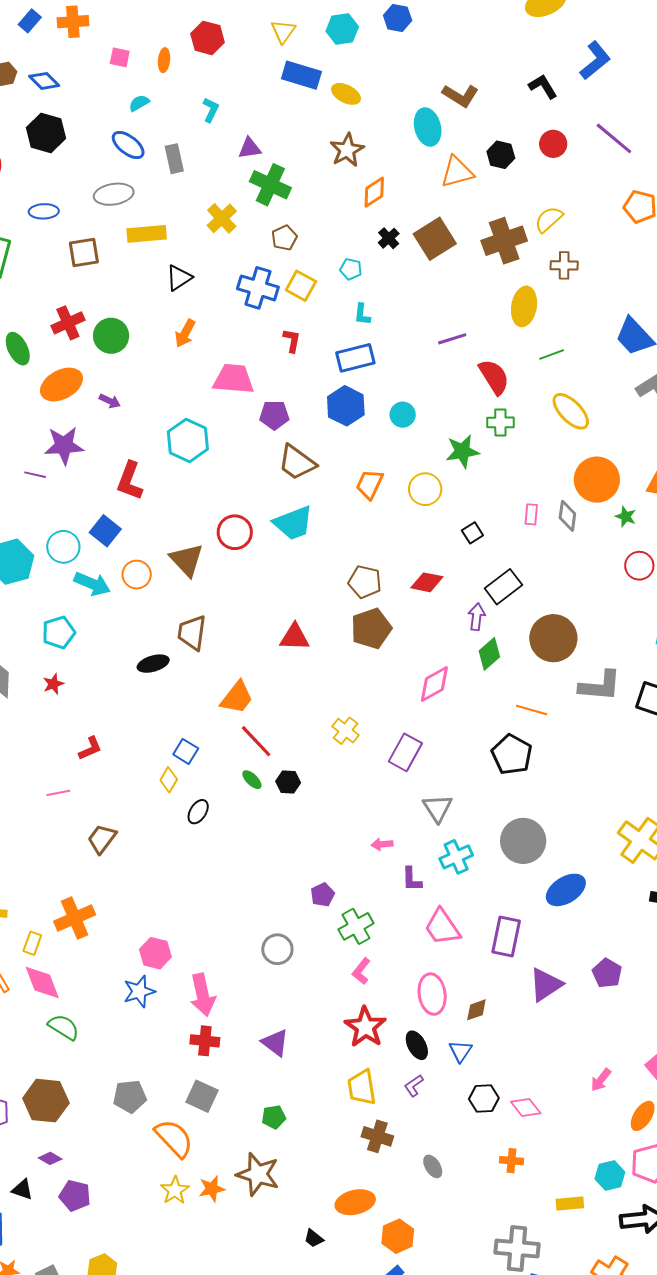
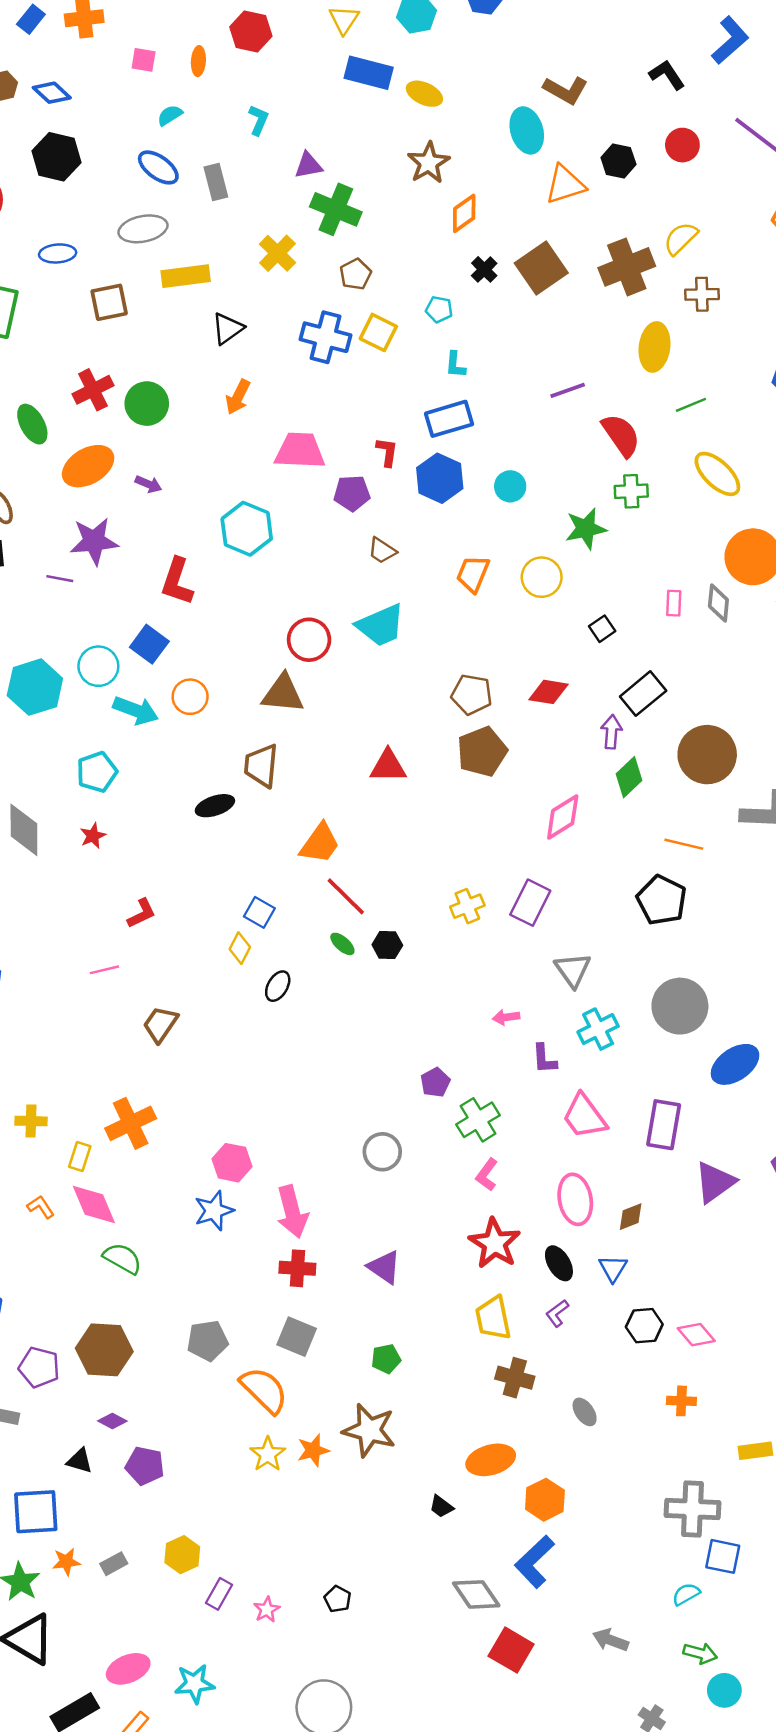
red L-shape: (292, 341) -> (387, 452), moved
brown trapezoid: (297, 462) -> (382, 551), size x0.6
brown triangle: (187, 560) -> (283, 694), moved, turned -39
yellow cross: (346, 731) -> (467, 906), moved, turned 32

